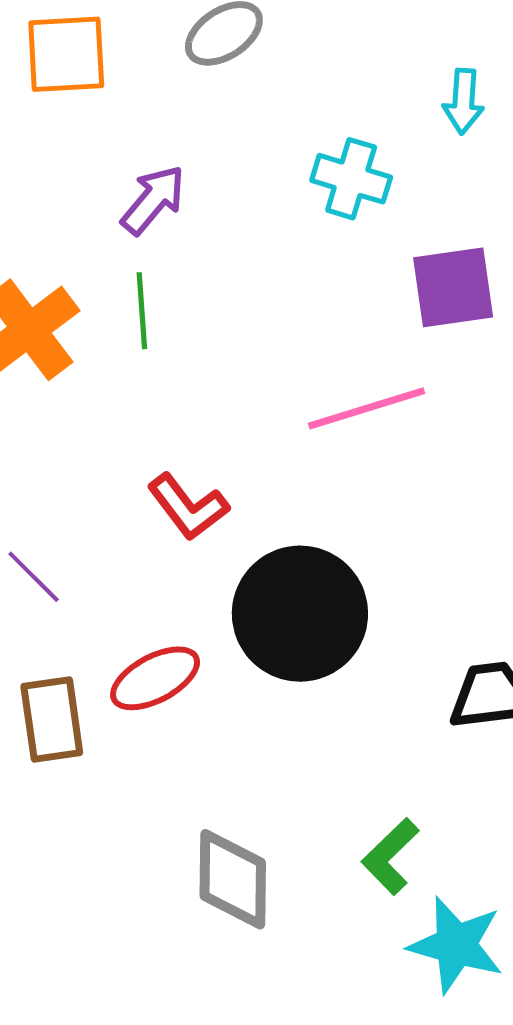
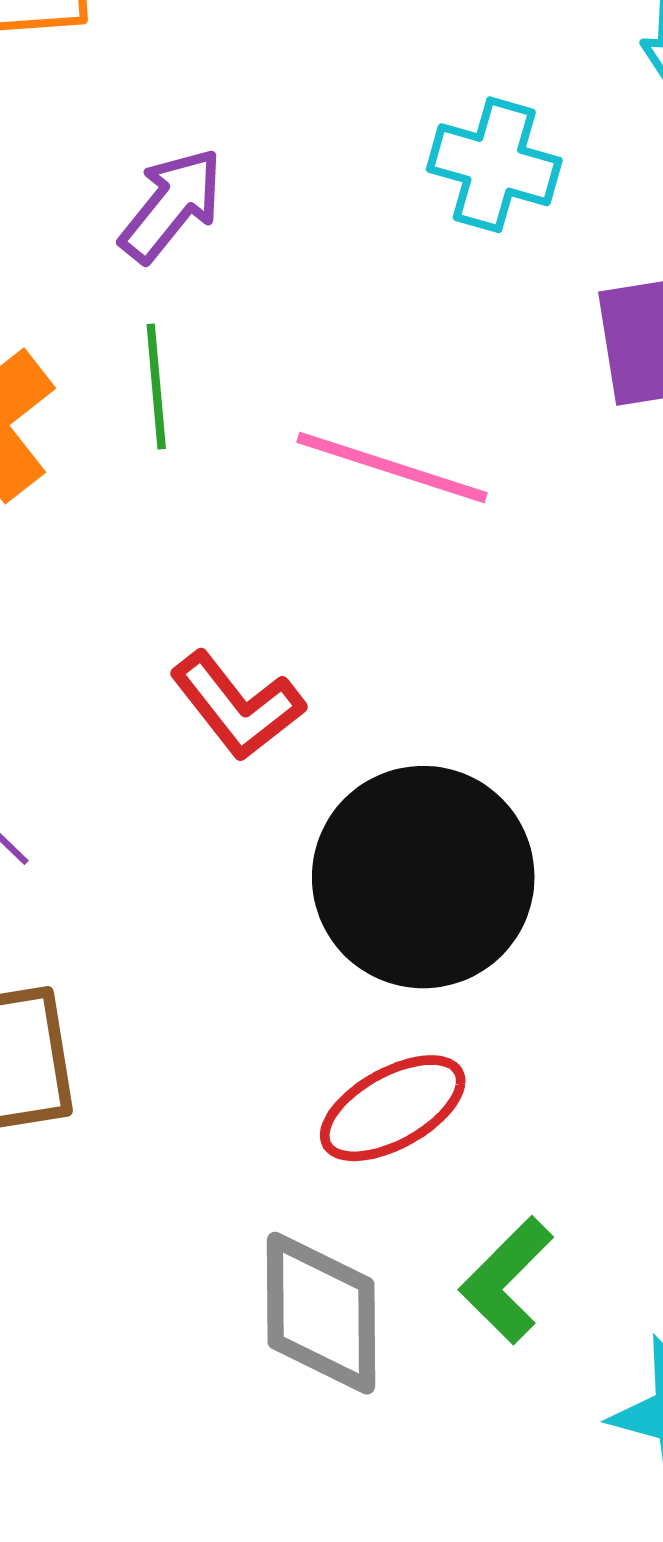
pink line: (367, 408) -> (392, 467), moved, turned 36
red ellipse: (155, 678) -> (393, 1108), moved
green L-shape: (390, 856) -> (506, 1280), moved

